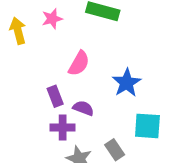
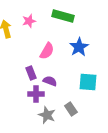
blue star: (127, 83) -> (79, 47), moved
cyan square: (147, 126) -> (88, 82), moved

